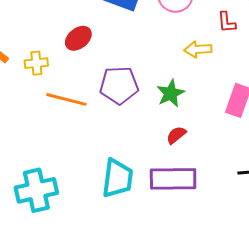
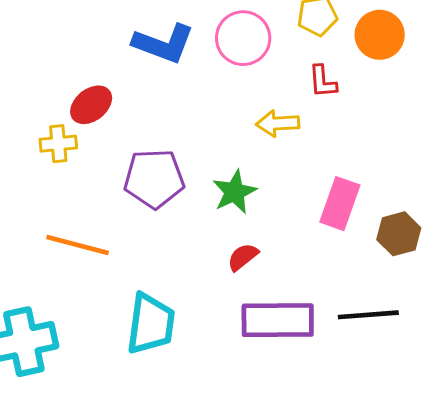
yellow cross: (36, 63) -> (58, 144), moved
orange line: (66, 99) -> (78, 245), moved
purple rectangle: (173, 179) -> (278, 320), moved

